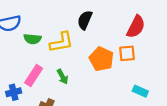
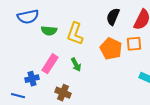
black semicircle: (85, 20) -> (113, 17), moved
yellow L-shape: (61, 42) -> (75, 34), turned 120

